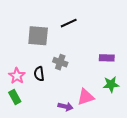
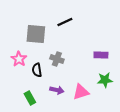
pink star: (17, 76) -> (19, 59), moved
green rectangle: (15, 97) -> (30, 98), moved
purple arrow: (66, 107) -> (57, 90), moved

